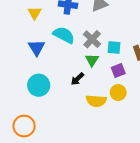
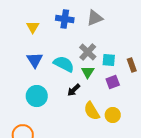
cyan semicircle: (64, 35) -> (64, 64), moved
yellow circle: (118, 93) -> (113, 115), moved
yellow semicircle: (96, 101) -> (92, 111), turned 54

